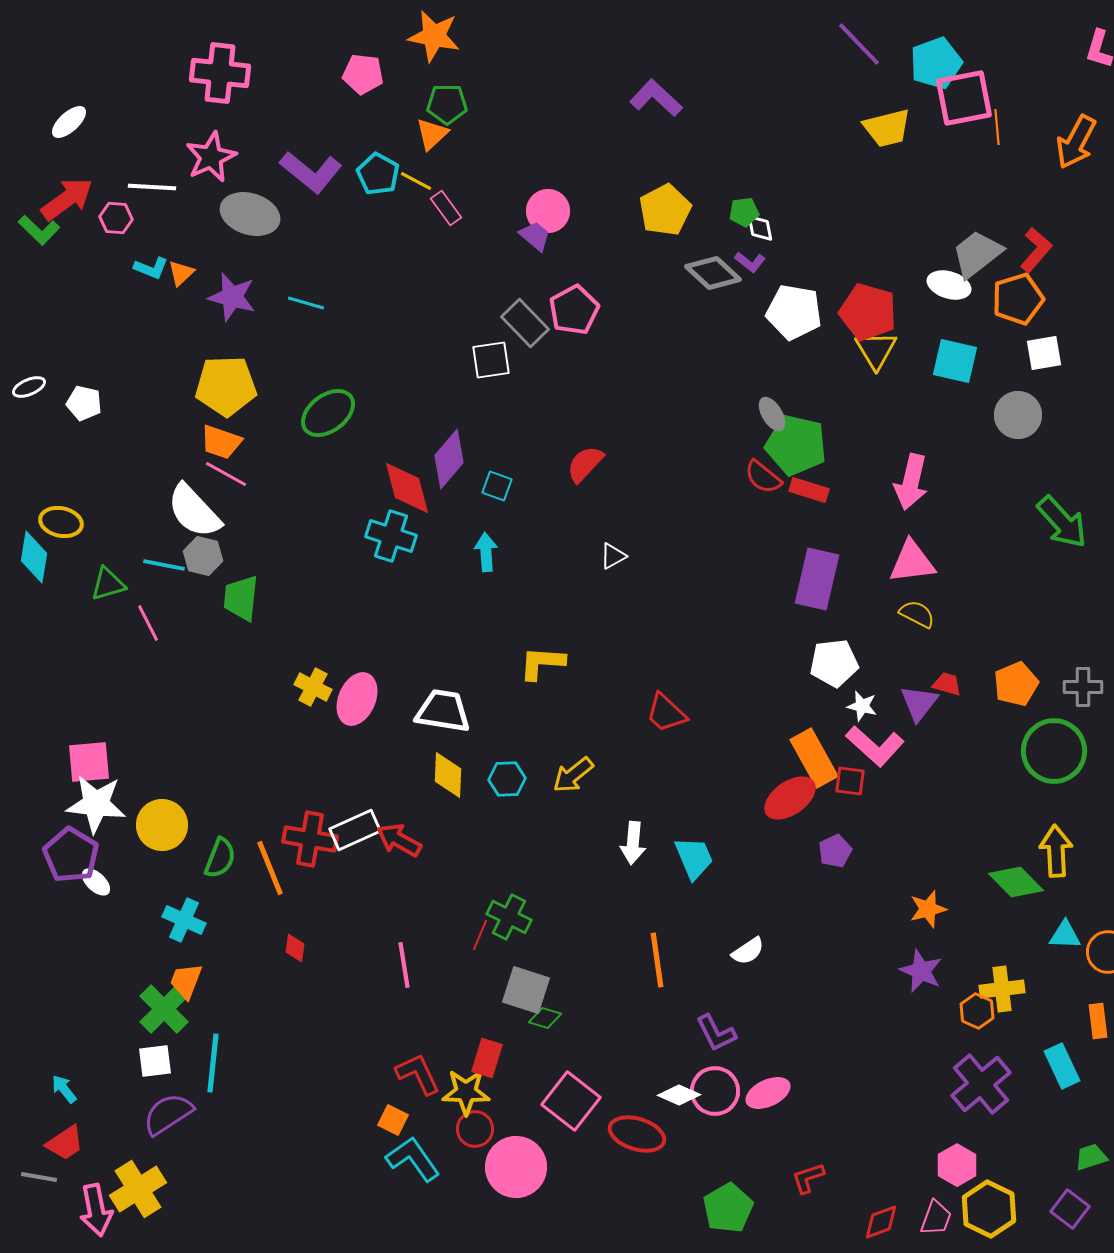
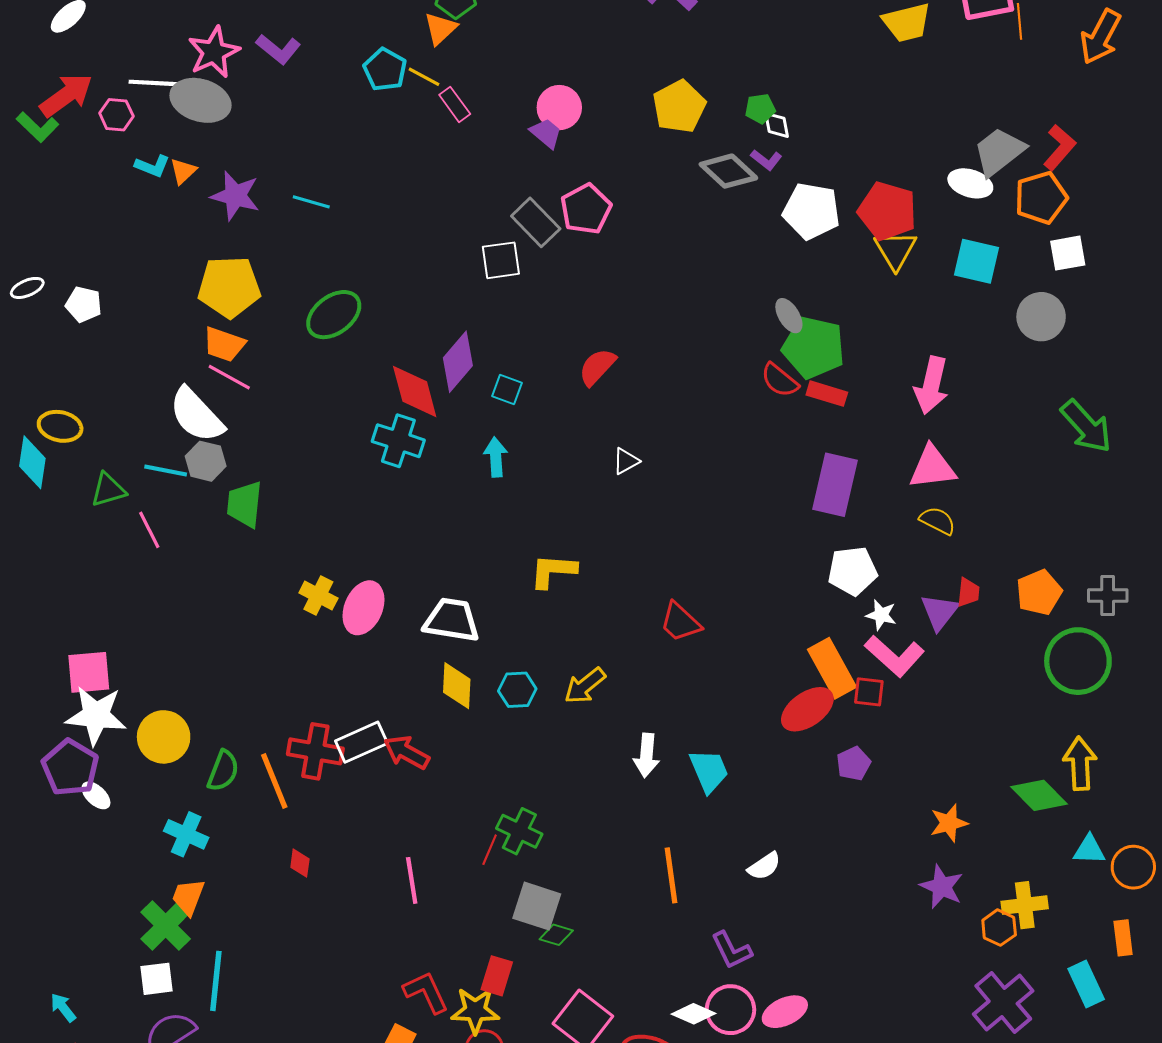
purple L-shape: (311, 172) -> (278, 49), moved, size x0.7
gray ellipse: (250, 214) -> (200, 100), moved
red trapezoid: (947, 684) -> (968, 592), turned 80

